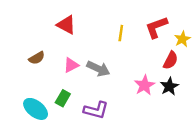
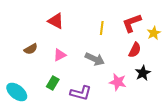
red semicircle: (171, 60) -> (135, 50), moved
gray arrow: (98, 69) -> (95, 59), moved
pink star: (145, 85) -> (118, 82), moved, turned -30
cyan ellipse: (36, 109) -> (17, 92), moved

